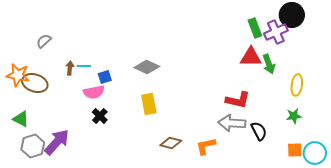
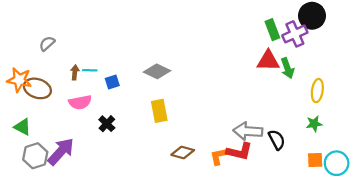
pink semicircle: (94, 92) -> (80, 102), moved
red L-shape: (238, 100) -> (239, 151), moved

